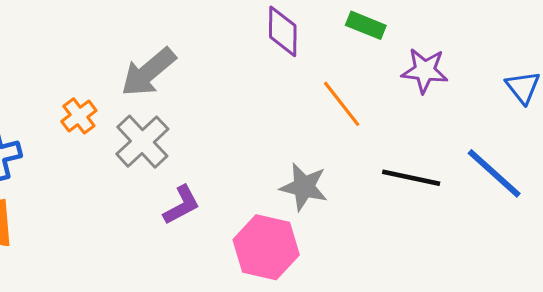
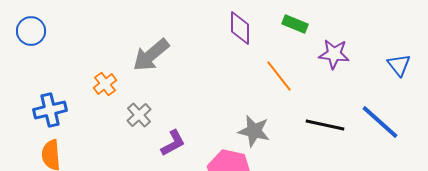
gray cross: (142, 142) -> (139, 115), moved, size x0.7

